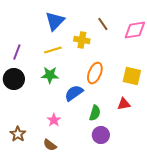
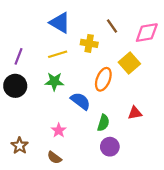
blue triangle: (55, 21) -> (60, 23), turned -45
yellow square: (132, 76) -> (129, 63), moved, turned 36
blue semicircle: (74, 93) -> (80, 101), turned 72

